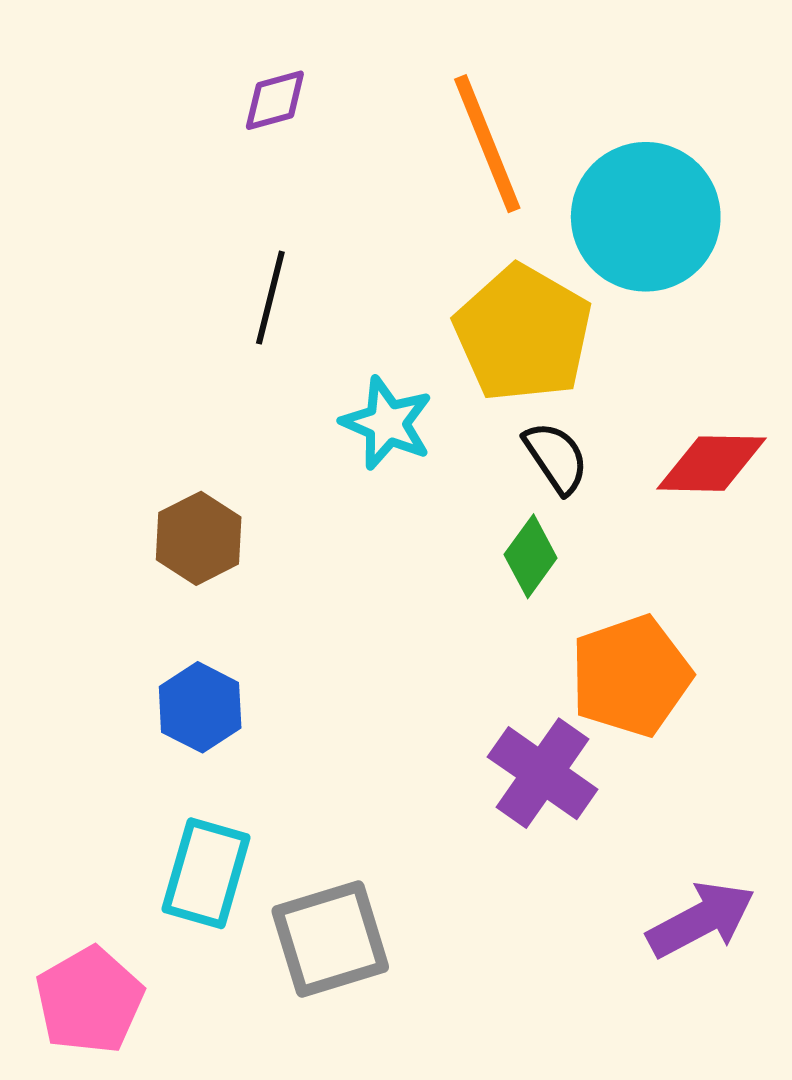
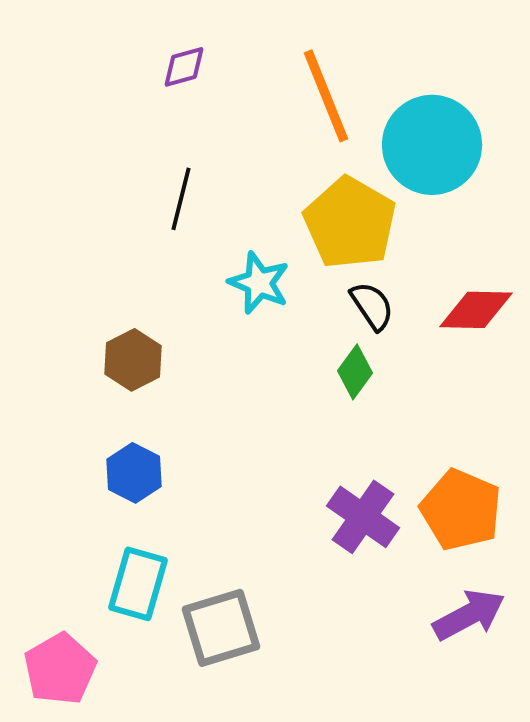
orange pentagon: (631, 676) -> (461, 510), moved, turned -30

